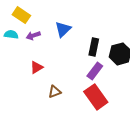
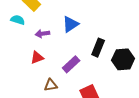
purple arrow: (33, 36) -> (42, 34), moved
purple rectangle: (95, 71) -> (71, 64), moved

